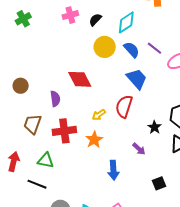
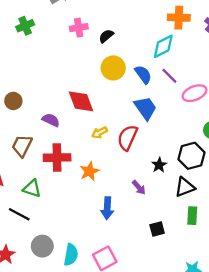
cyan diamond: (126, 22) -> (163, 46), moved
purple semicircle: (55, 99) -> (51, 120), turned -63
yellow arrow: (99, 115) -> (100, 133), moved

